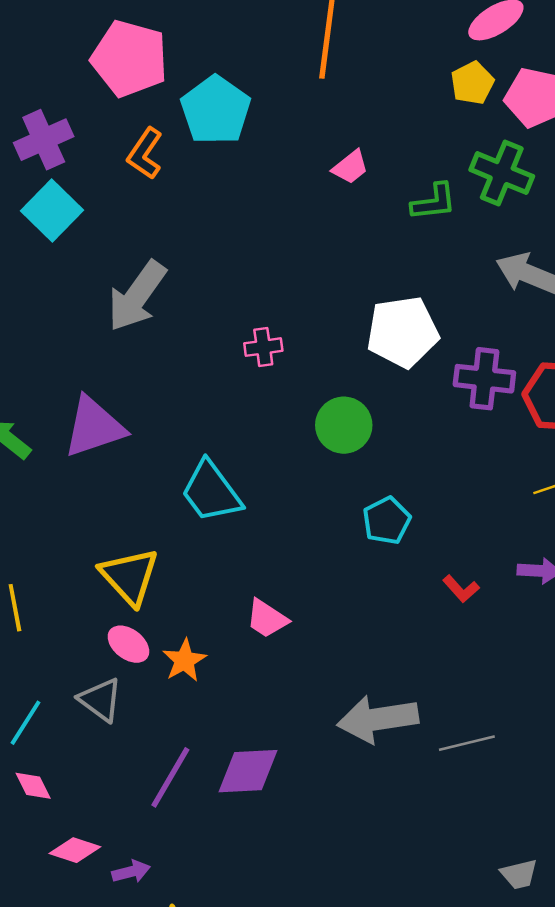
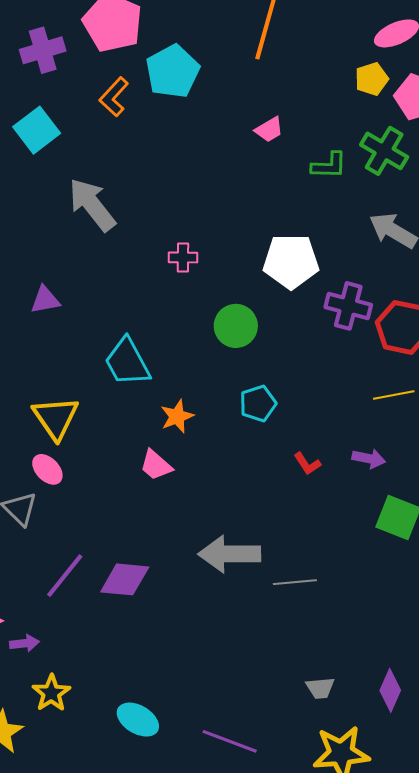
purple cross: (44, 140) -> (43, 50), moved
gray arrow: (137, 296) -> (92, 205), turned 98
purple triangle: (94, 427) -> (45, 300), size x0.6
orange star: (184, 660) -> (177, 416), moved

